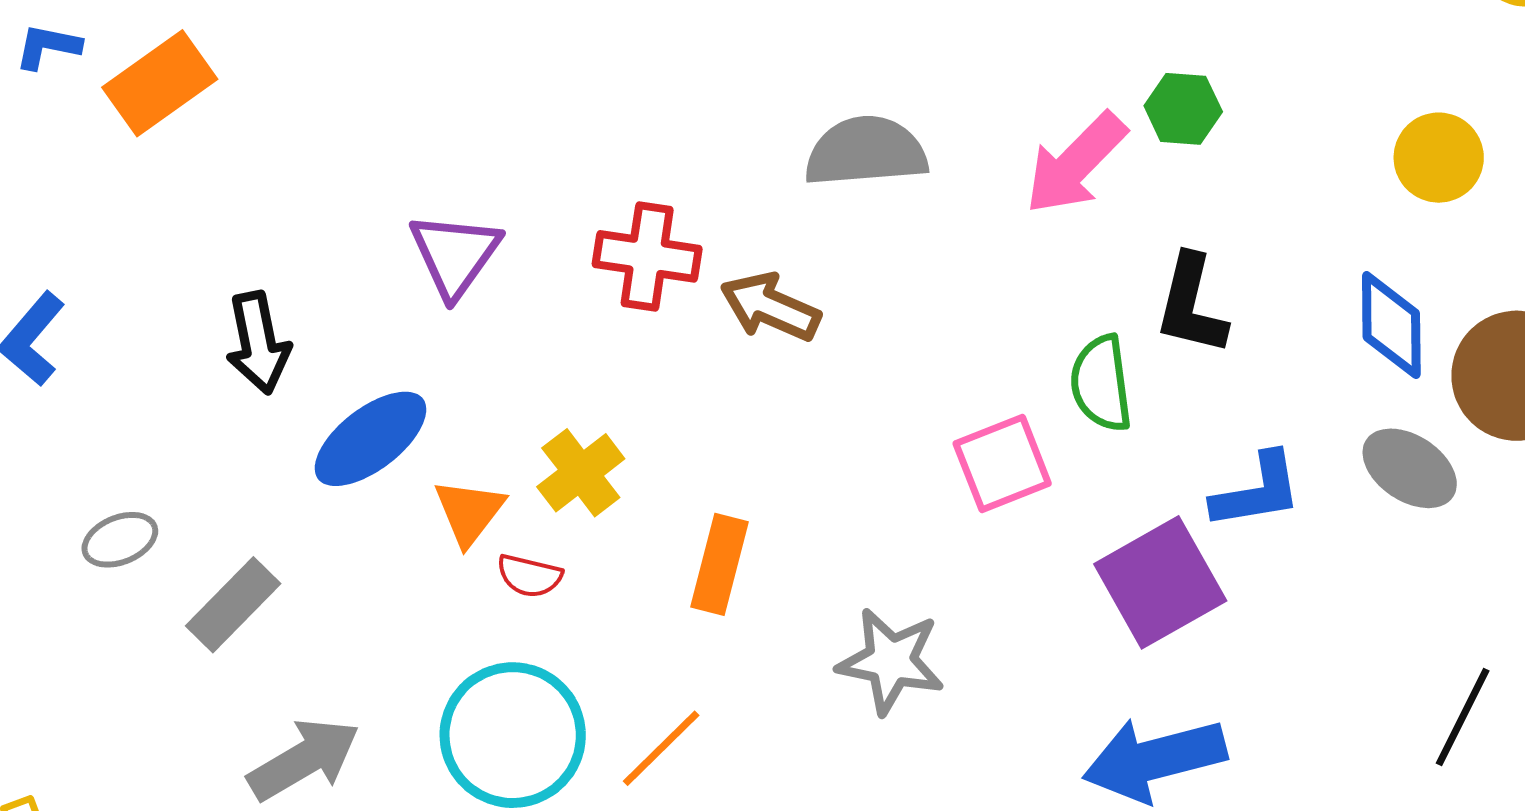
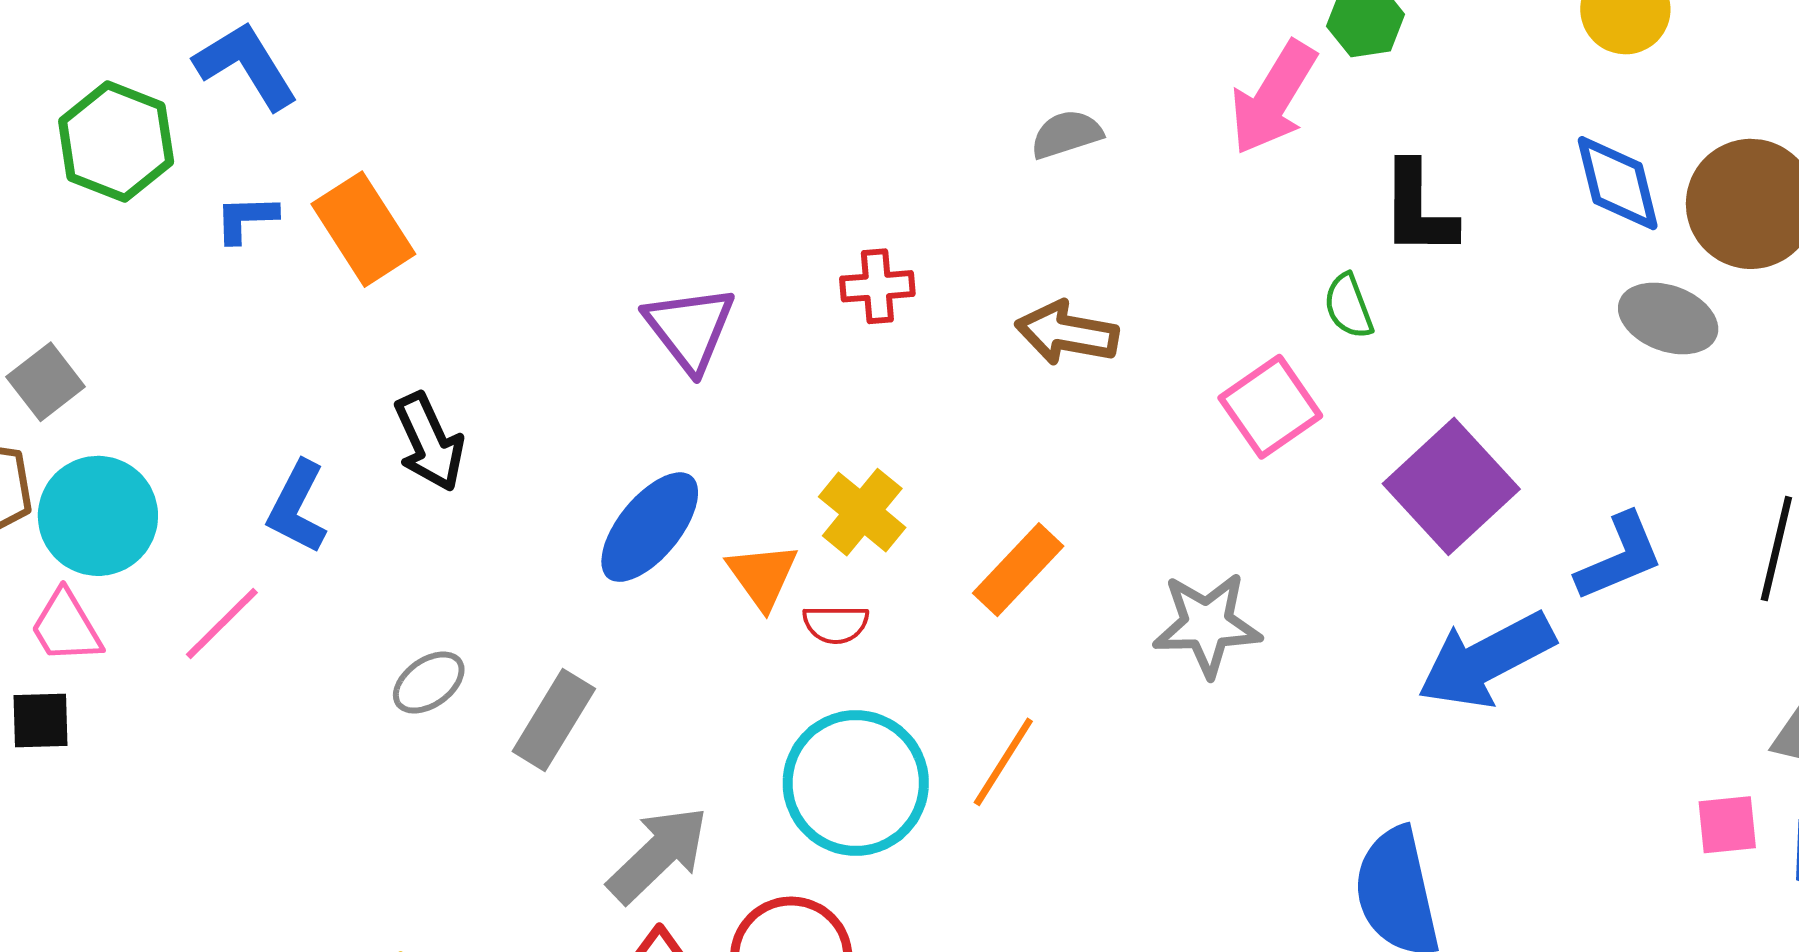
orange rectangle: (160, 83) -> (363, 229), turned -74
gray semicircle: (866, 152) -> (1066, 134), size x0.6
red cross: (647, 256) -> (877, 286), size x0.7
brown arrow: (770, 307) -> (1067, 333), moved
black arrow: (258, 343) -> (429, 442), moved
green semicircle: (1101, 383) -> (1348, 306), size x0.7
blue L-shape: (1257, 491) -> (1620, 557), moved
orange rectangle: (719, 564) -> (1018, 570), turned 42

